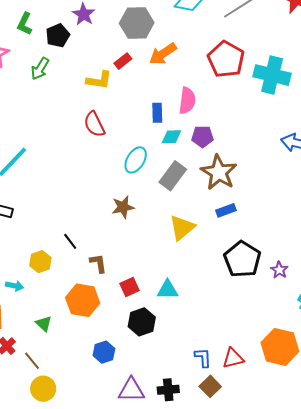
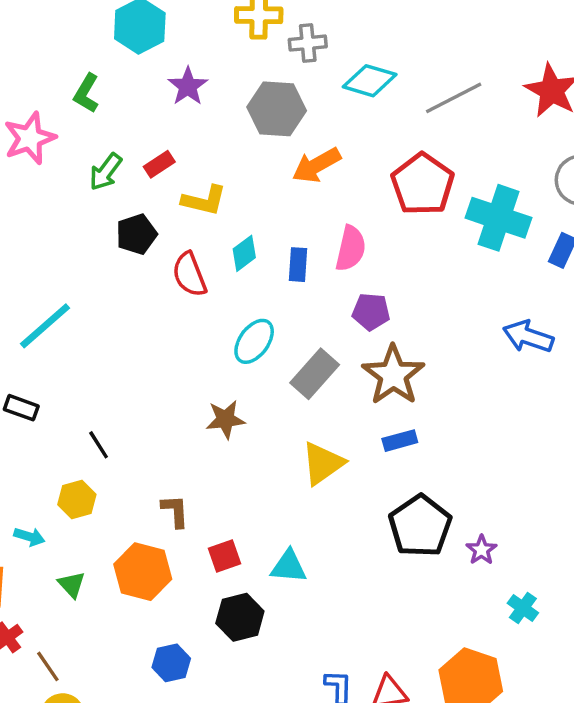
black pentagon: (58, 36) -> (136, 234), moved
red rectangle: (123, 61) -> (159, 164), moved
cyan diamond: (171, 137) -> (244, 253), moved, turned -40
black line: (70, 241) -> (99, 445), moved
green triangle: (44, 324) -> (72, 585), moved

